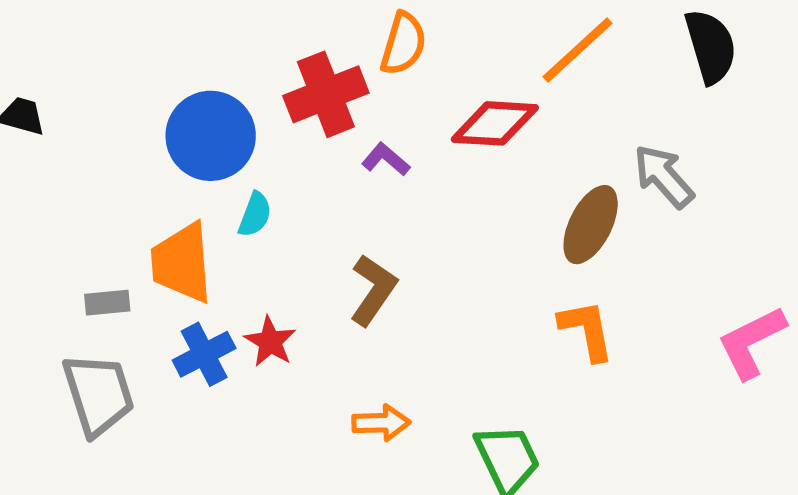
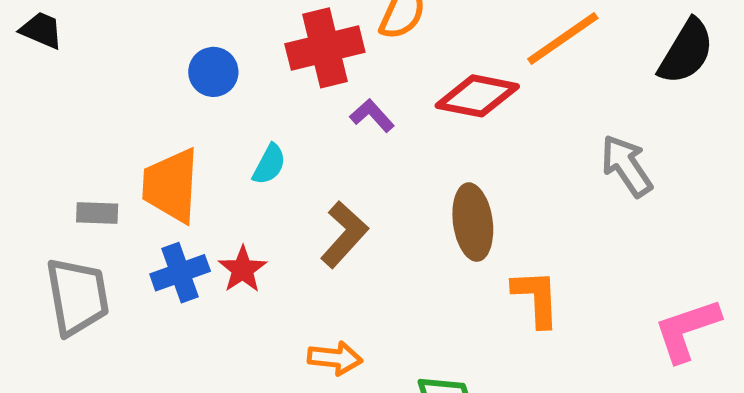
black semicircle: (711, 46) -> (686, 52), turned 40
blue circle: (211, 136) -> (213, 72), size x0.6
cyan semicircle: (255, 214) -> (269, 164), moved
brown ellipse: (591, 225) -> (473, 222), moved, turned -42

